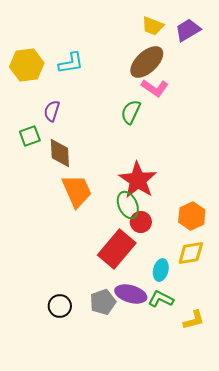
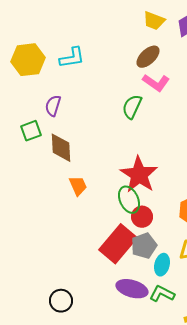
brown ellipse: (147, 62) -> (148, 57), size x0.7
orange trapezoid: (77, 191) -> (78, 186), size x0.6
gray pentagon: (103, 302) -> (144, 246), moved

